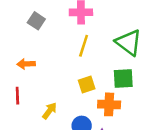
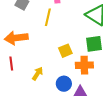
yellow line: (84, 46) -> (48, 17), moved
orange arrow: (26, 64) -> (16, 38), size x1.6

